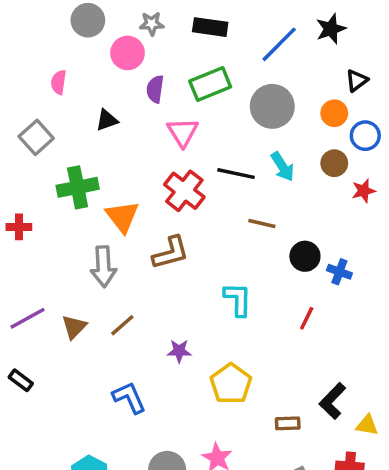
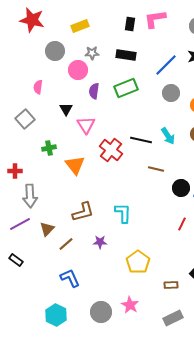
gray circle: (272, 106) -> (171, 93), moved, size x0.7
black triangle: (107, 120) -> (66, 109), turned -40
pink triangle: (183, 132) -> (86, 125), moved
green cross: (78, 187) -> (49, 148), size x0.6
brown L-shape: (171, 253) -> (83, 212), moved
gray arrow: (103, 267) -> (30, 196), moved
cyan L-shape: (238, 299) -> (123, 213), moved
brown line: (122, 325) -> (66, 244), moved
purple star: (179, 351) -> (100, 242), moved
blue L-shape: (129, 398) -> (70, 278), moved

